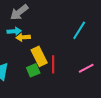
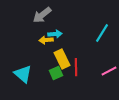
cyan arrow: (14, 31) -> (55, 34), moved

